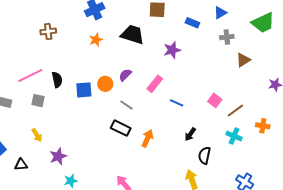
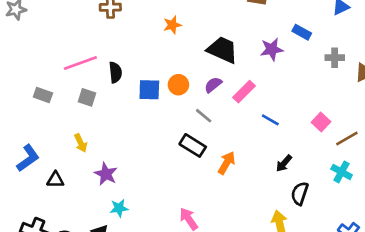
blue rectangle: (192, 23) -> (302, 32), moved
black trapezoid: (132, 34) -> (222, 50), moved
gray cross: (227, 37) -> (335, 58), moved
purple semicircle: (125, 75) -> (213, 85), moved
purple star: (58, 156) -> (106, 174), turned -30

